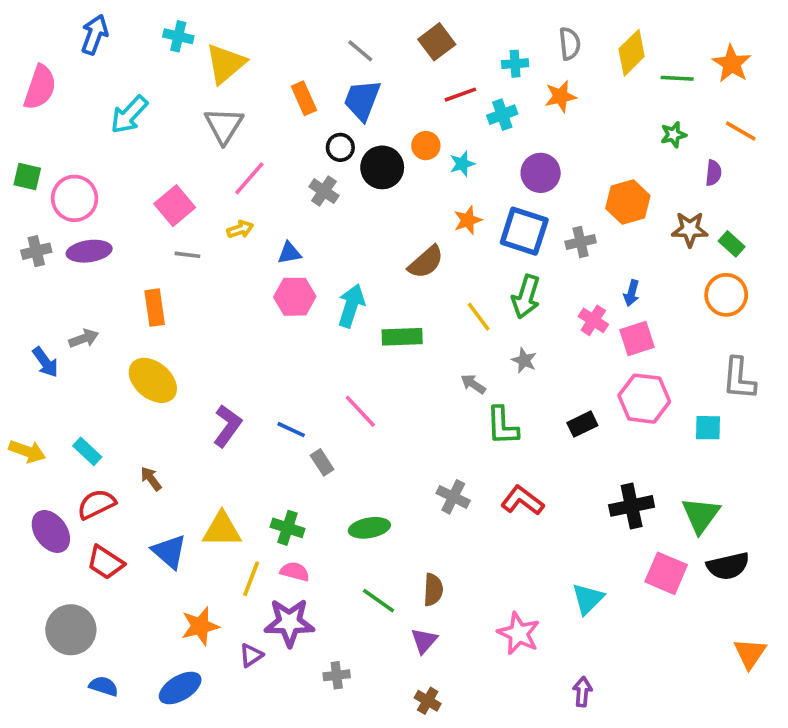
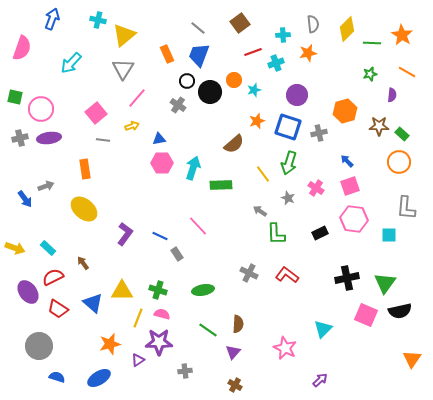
blue arrow: (632, 293) -> (347, 161), turned 120
pink cross: (593, 320) -> (316, 188), moved
purple arrow: (582, 692) -> (320, 380), turned 42

